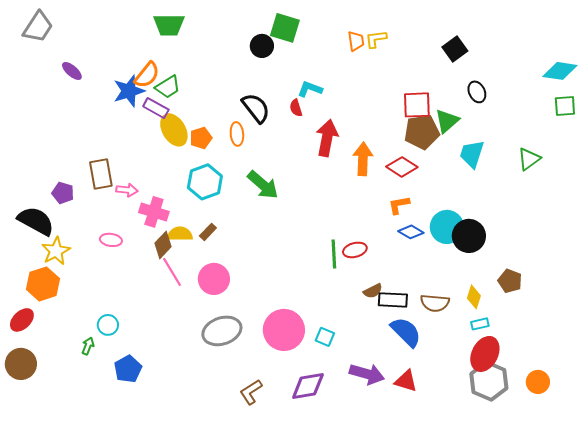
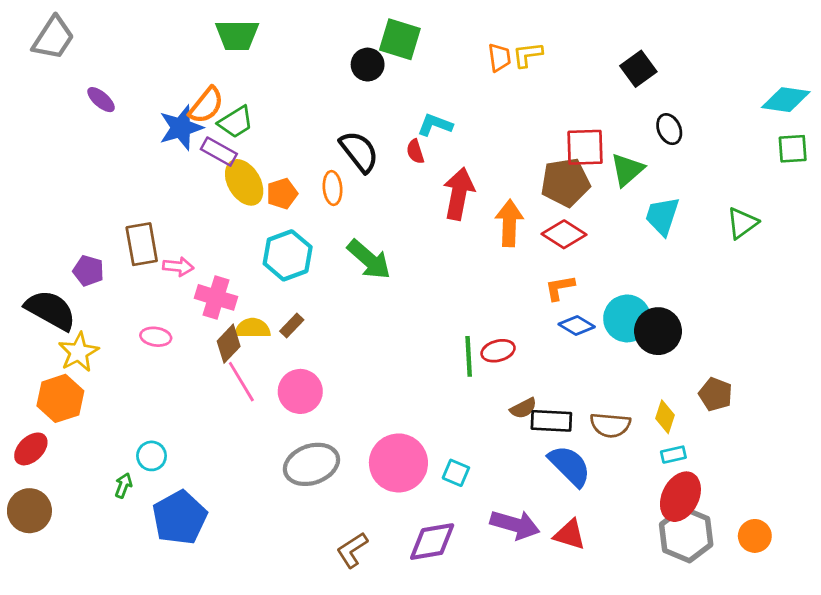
brown pentagon: (422, 132) -> (565, 182), moved
blue pentagon: (128, 369) -> (180, 518), size x1.4

